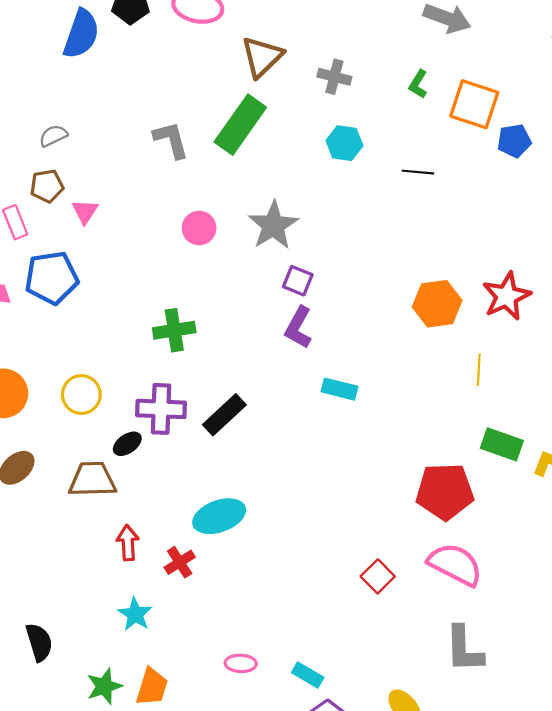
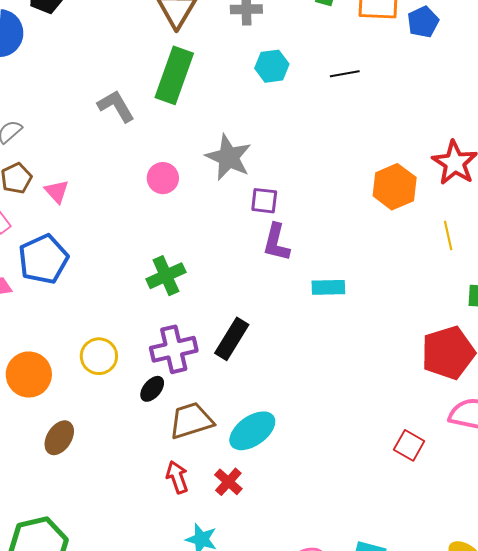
brown trapezoid: (92, 480) -> (191, 421), moved

